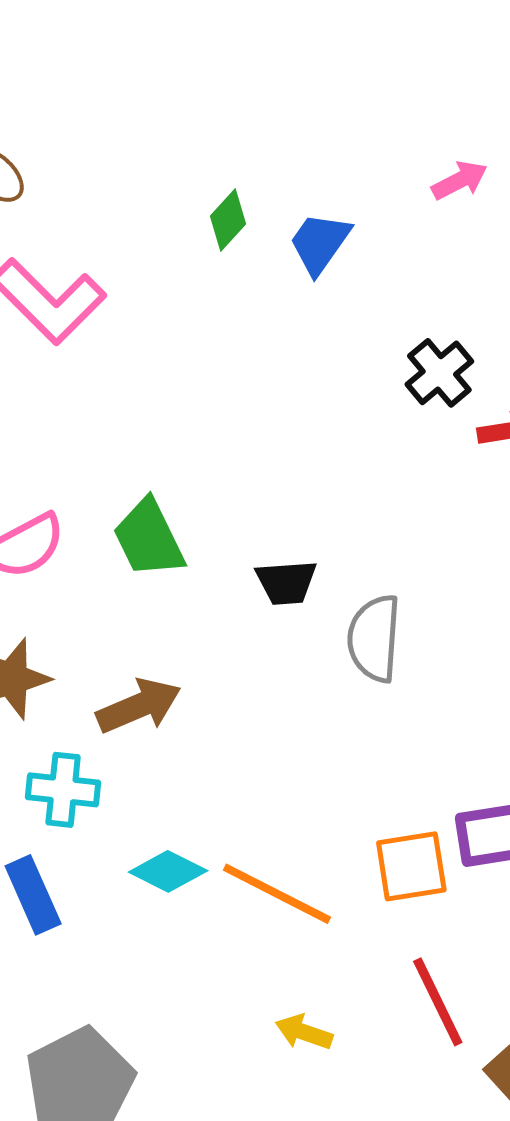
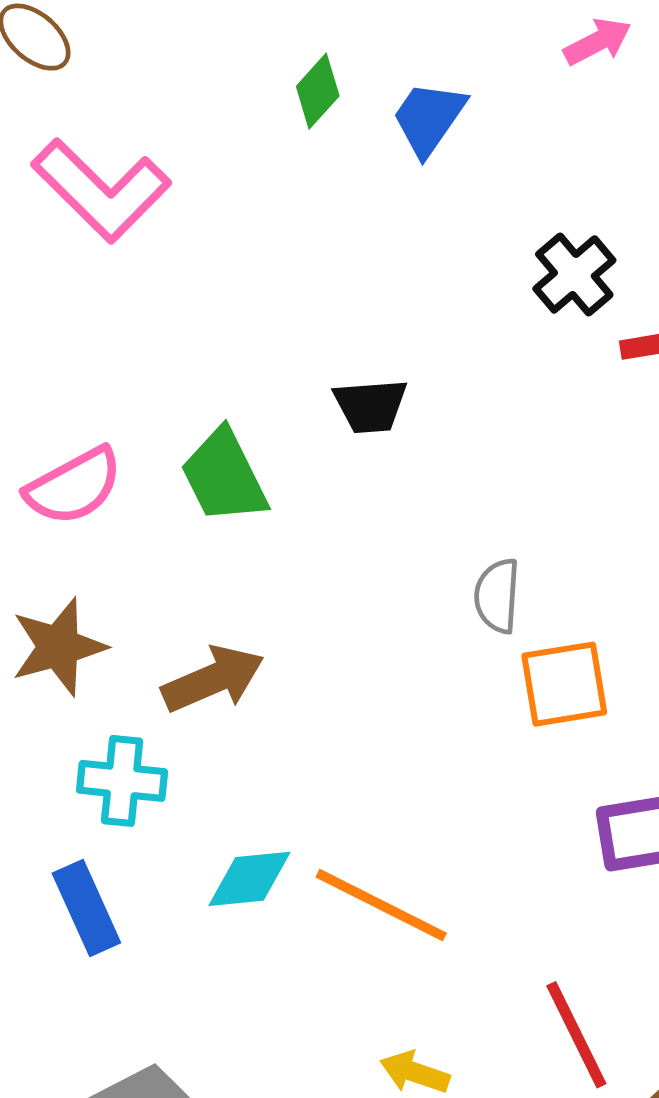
black trapezoid: (286, 582) -> (370, 406), moved
gray semicircle: (374, 638) -> (497, 596), size x0.7
orange square: (411, 866) -> (564, 684), moved
cyan diamond: (168, 871) -> (250, 879), turned -32

